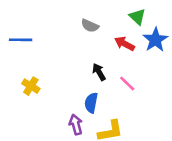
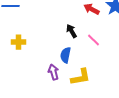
yellow cross: (31, 86) -> (18, 42), turned -32

